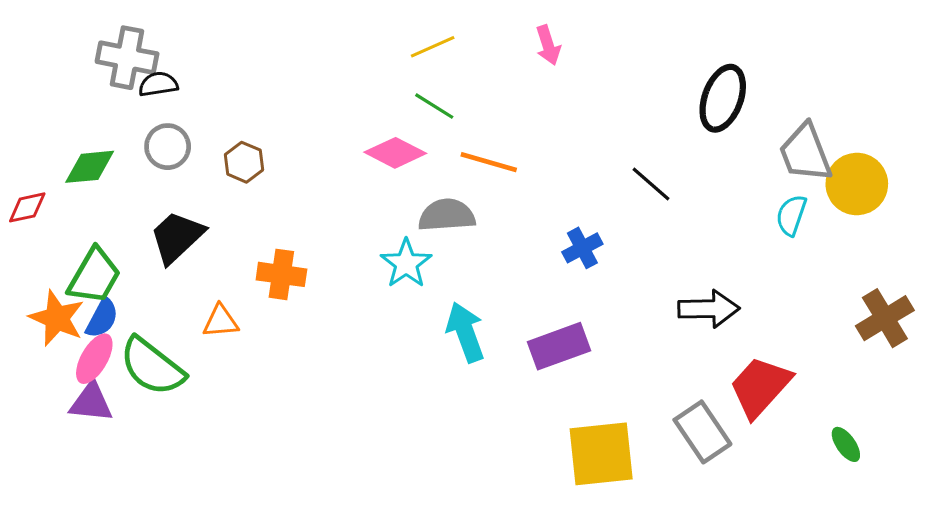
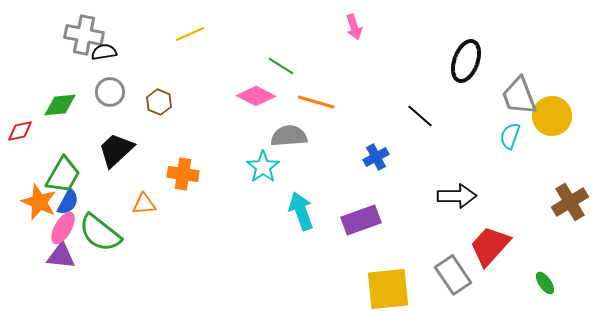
yellow line: (433, 47) -> (190, 34), moved

